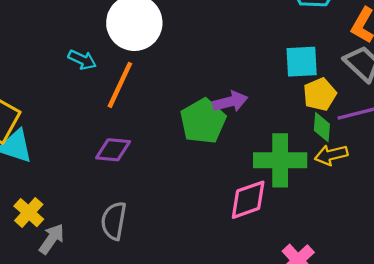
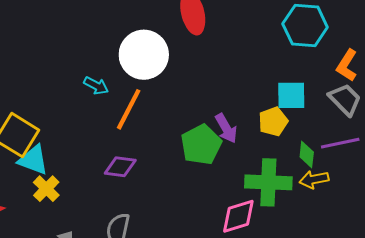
yellow pentagon: (320, 94) -> (273, 122), moved
purple arrow: (230, 102) -> (226, 128), turned 72
yellow cross: (29, 213) -> (46, 189), moved

